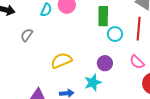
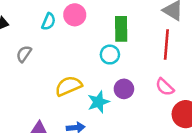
cyan circle: (115, 34) -> (110, 55), moved
cyan star: (93, 83) -> (98, 102), moved

